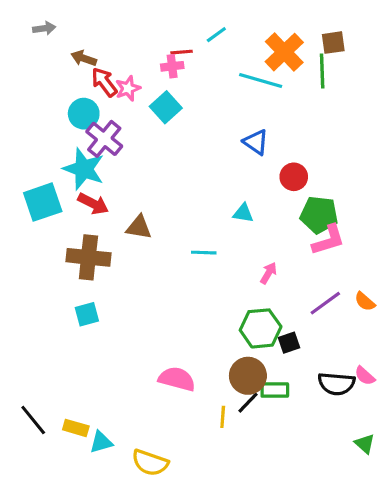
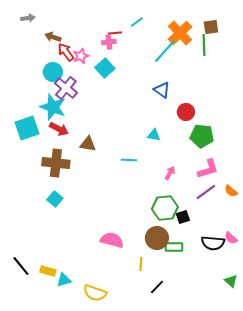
cyan line: (261, 80) -> (165, 51), turned -64
pink L-shape: (328, 240) -> (208, 169), moved
cyan square: (87, 314) -> (55, 199), turned -35
black line: (248, 403) -> (157, 287), moved

